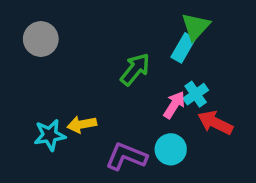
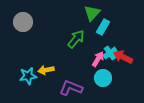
green triangle: (196, 27) -> (92, 13), moved
red arrow: (215, 123) -> (123, 57), moved
cyan circle: (171, 149) -> (103, 78), moved

